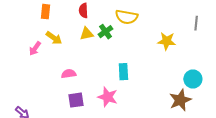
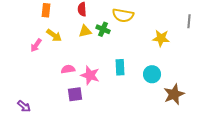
green cross: (106, 32) -> (103, 29), turned -32
cyan circle: (193, 79) -> (152, 74), moved
pink star: (108, 97) -> (90, 75), moved

